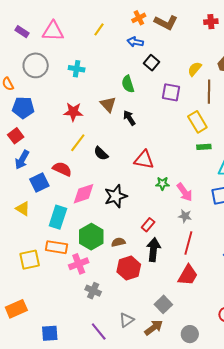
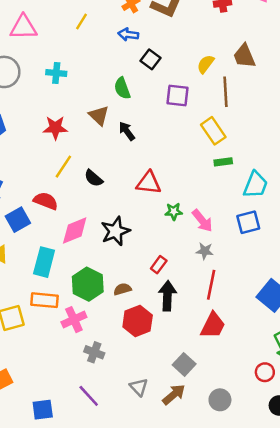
gray triangle: (127, 320) -> (139, 387), turned -35
purple line: (99, 331) -> (89, 396), moved

